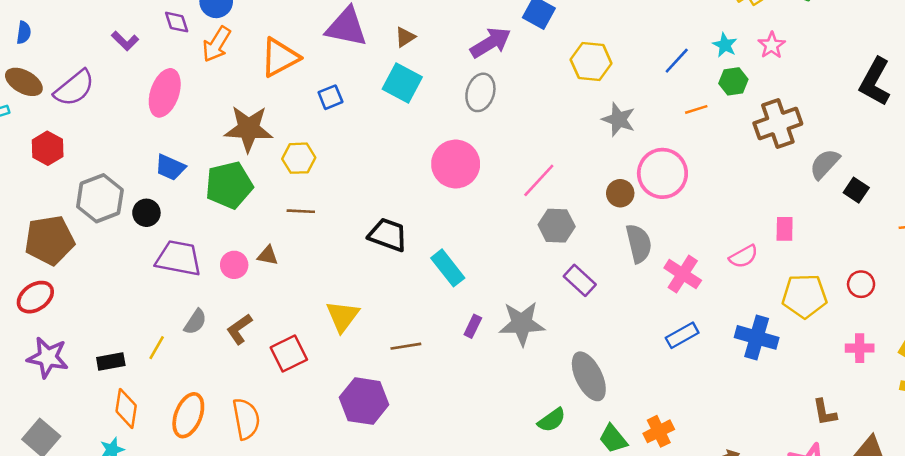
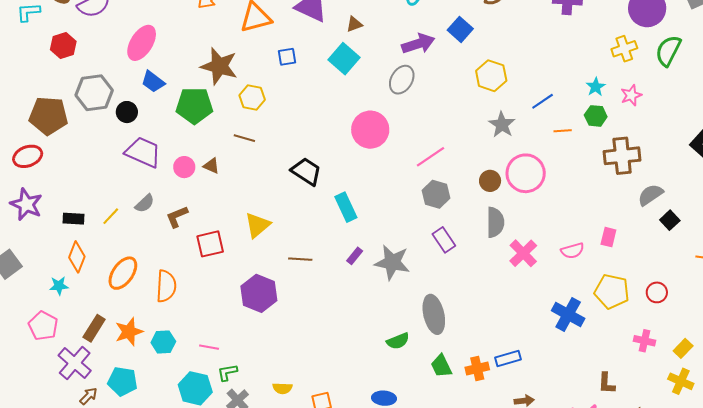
blue line: (677, 61) -> (543, 101), moved
pink ellipse: (165, 93) -> (142, 43), moved
blue rectangle: (682, 335) -> (508, 359), moved

